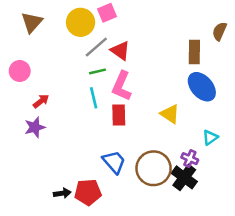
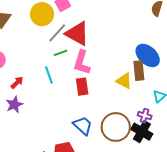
red triangle: (120, 51) -> (77, 34), size x1.5
brown rectangle: (194, 52) -> (139, 71), moved
cyan line: (94, 98) -> (49, 75), moved

